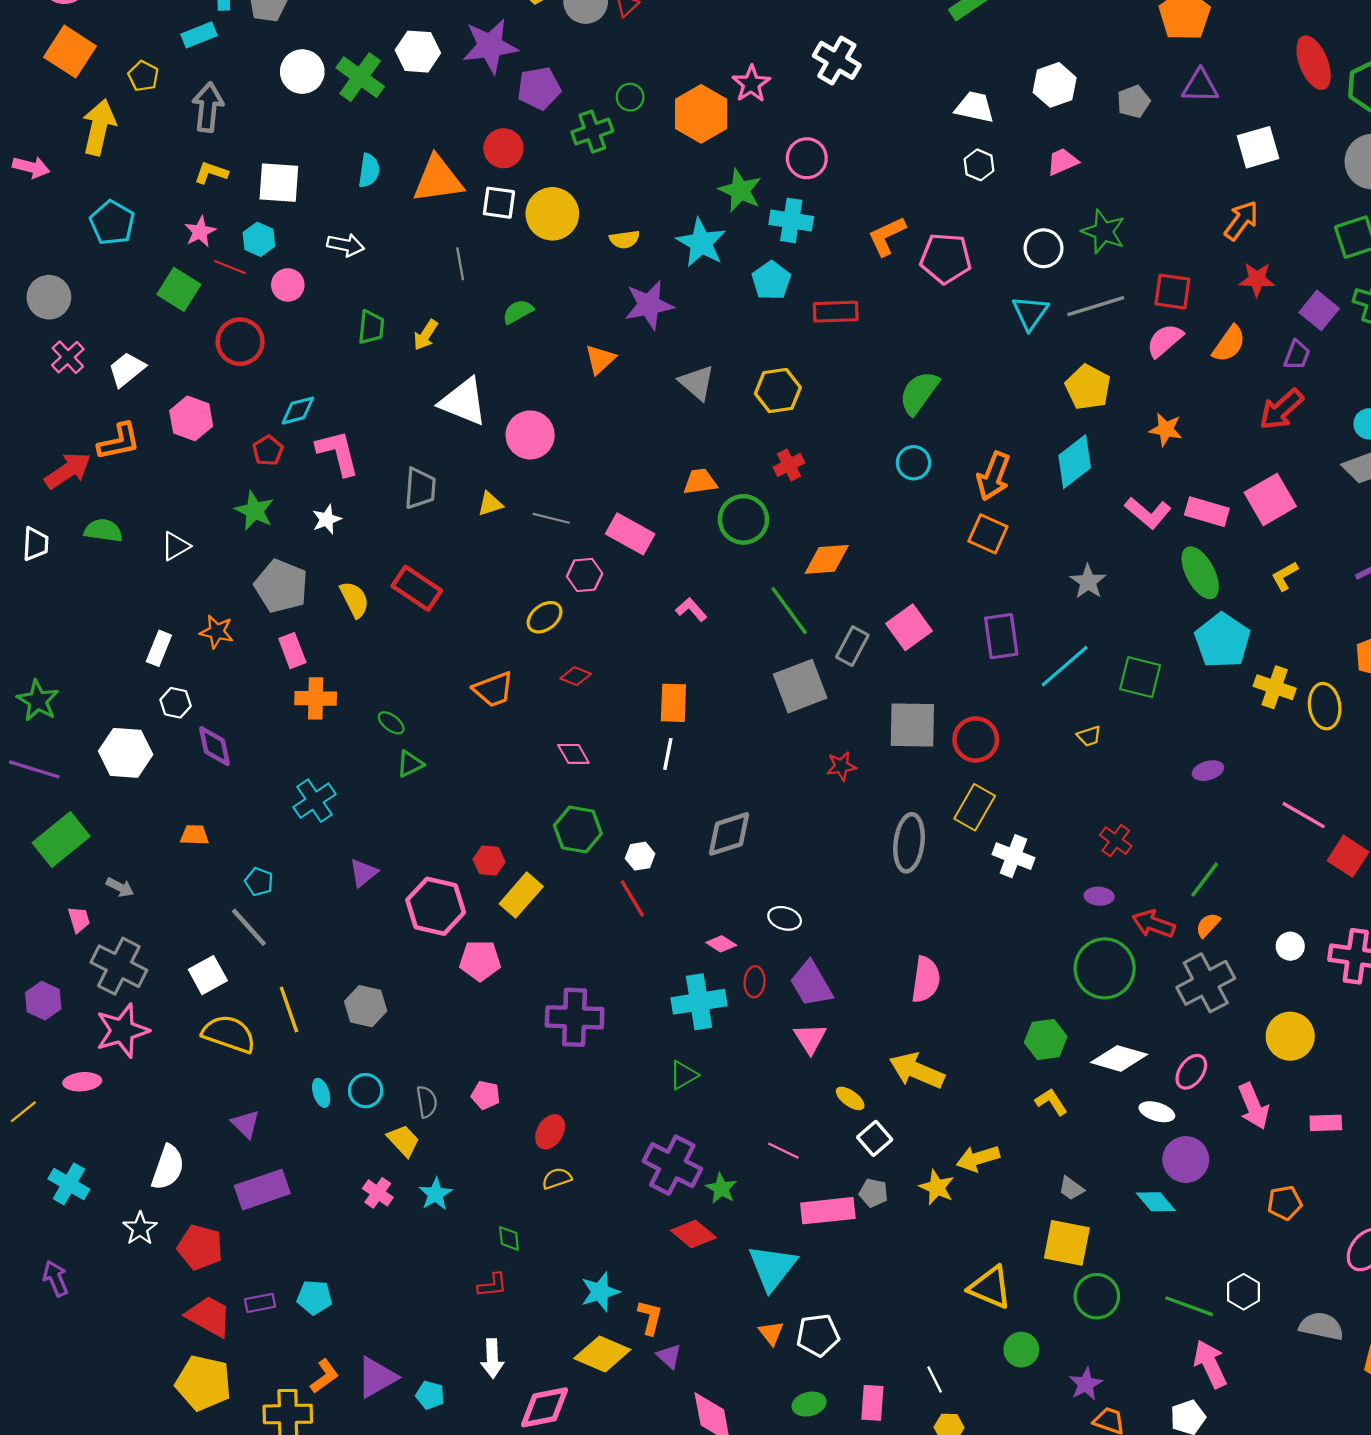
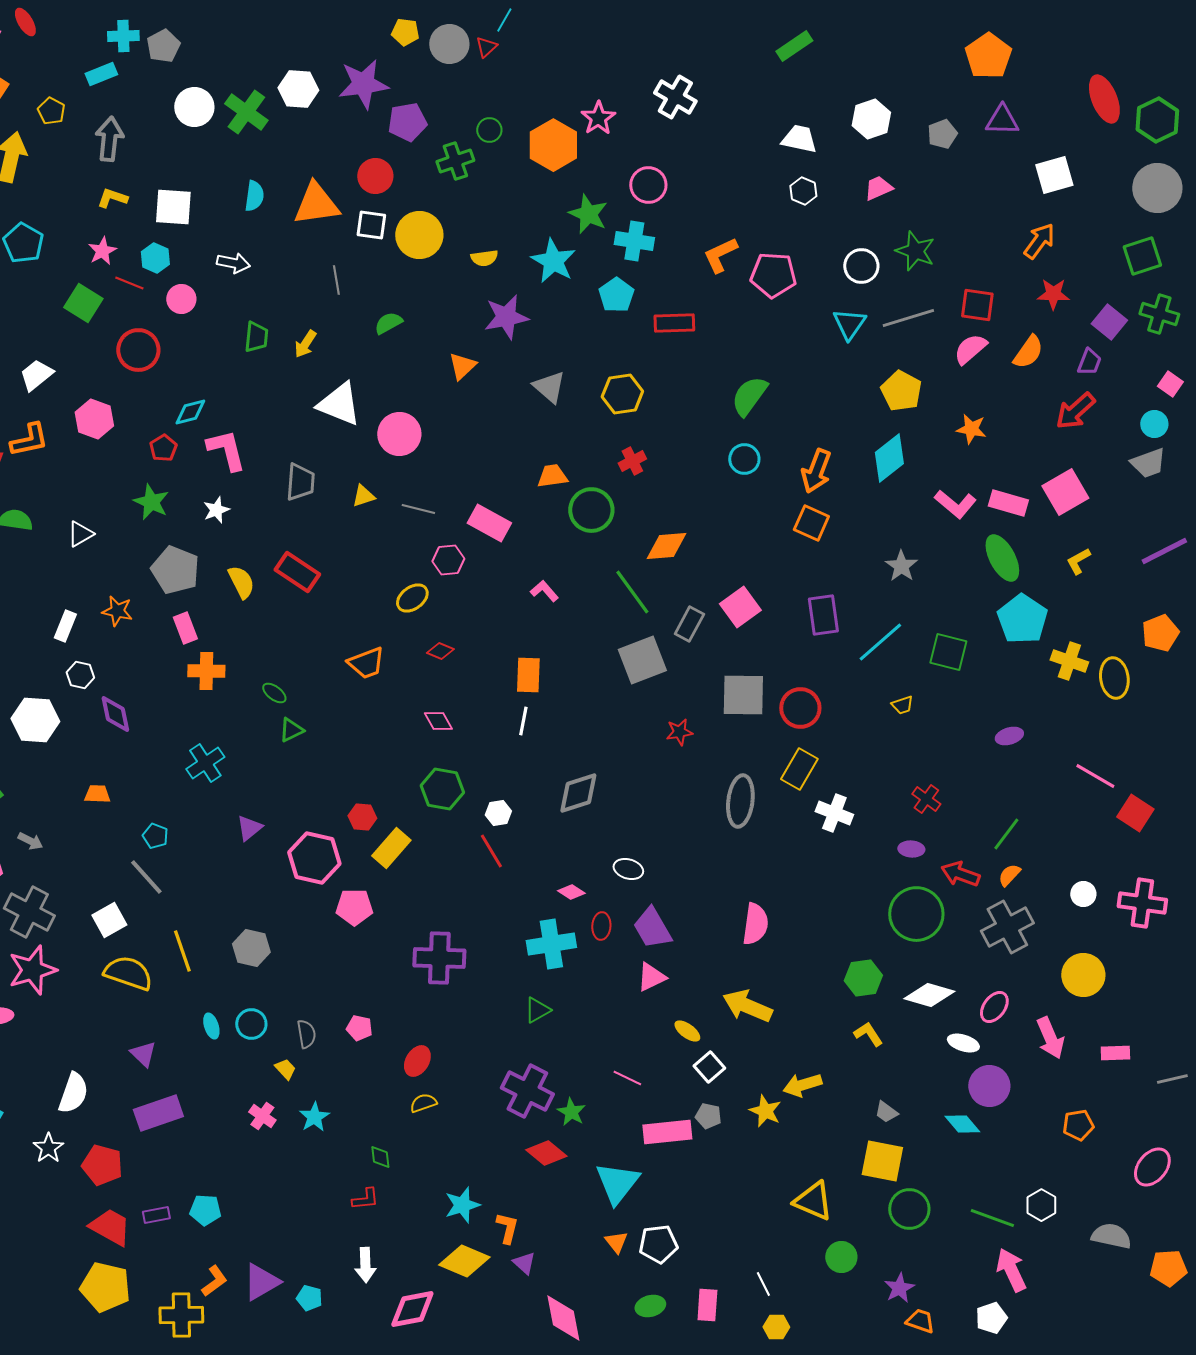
pink triangle: (810, 1038) -> (651, 977), turned 36
yellow trapezoid: (403, 1141) -> (285, 1069), size x0.7

